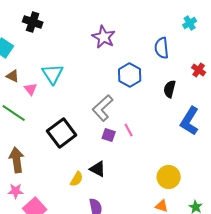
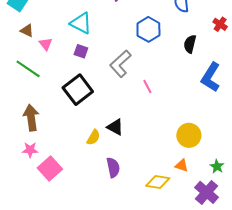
cyan triangle: (53, 74) -> (81, 23), moved, turned -30
purple square: (109, 135) -> (81, 51), moved

